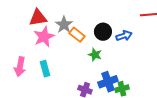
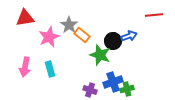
red triangle: (38, 18) -> (25, 18), moved
black circle: (103, 32) -> (113, 41), moved
green star: (95, 55) -> (100, 55), size x1.5

